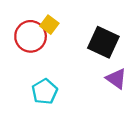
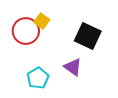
purple triangle: (116, 79) -> (73, 67), moved

